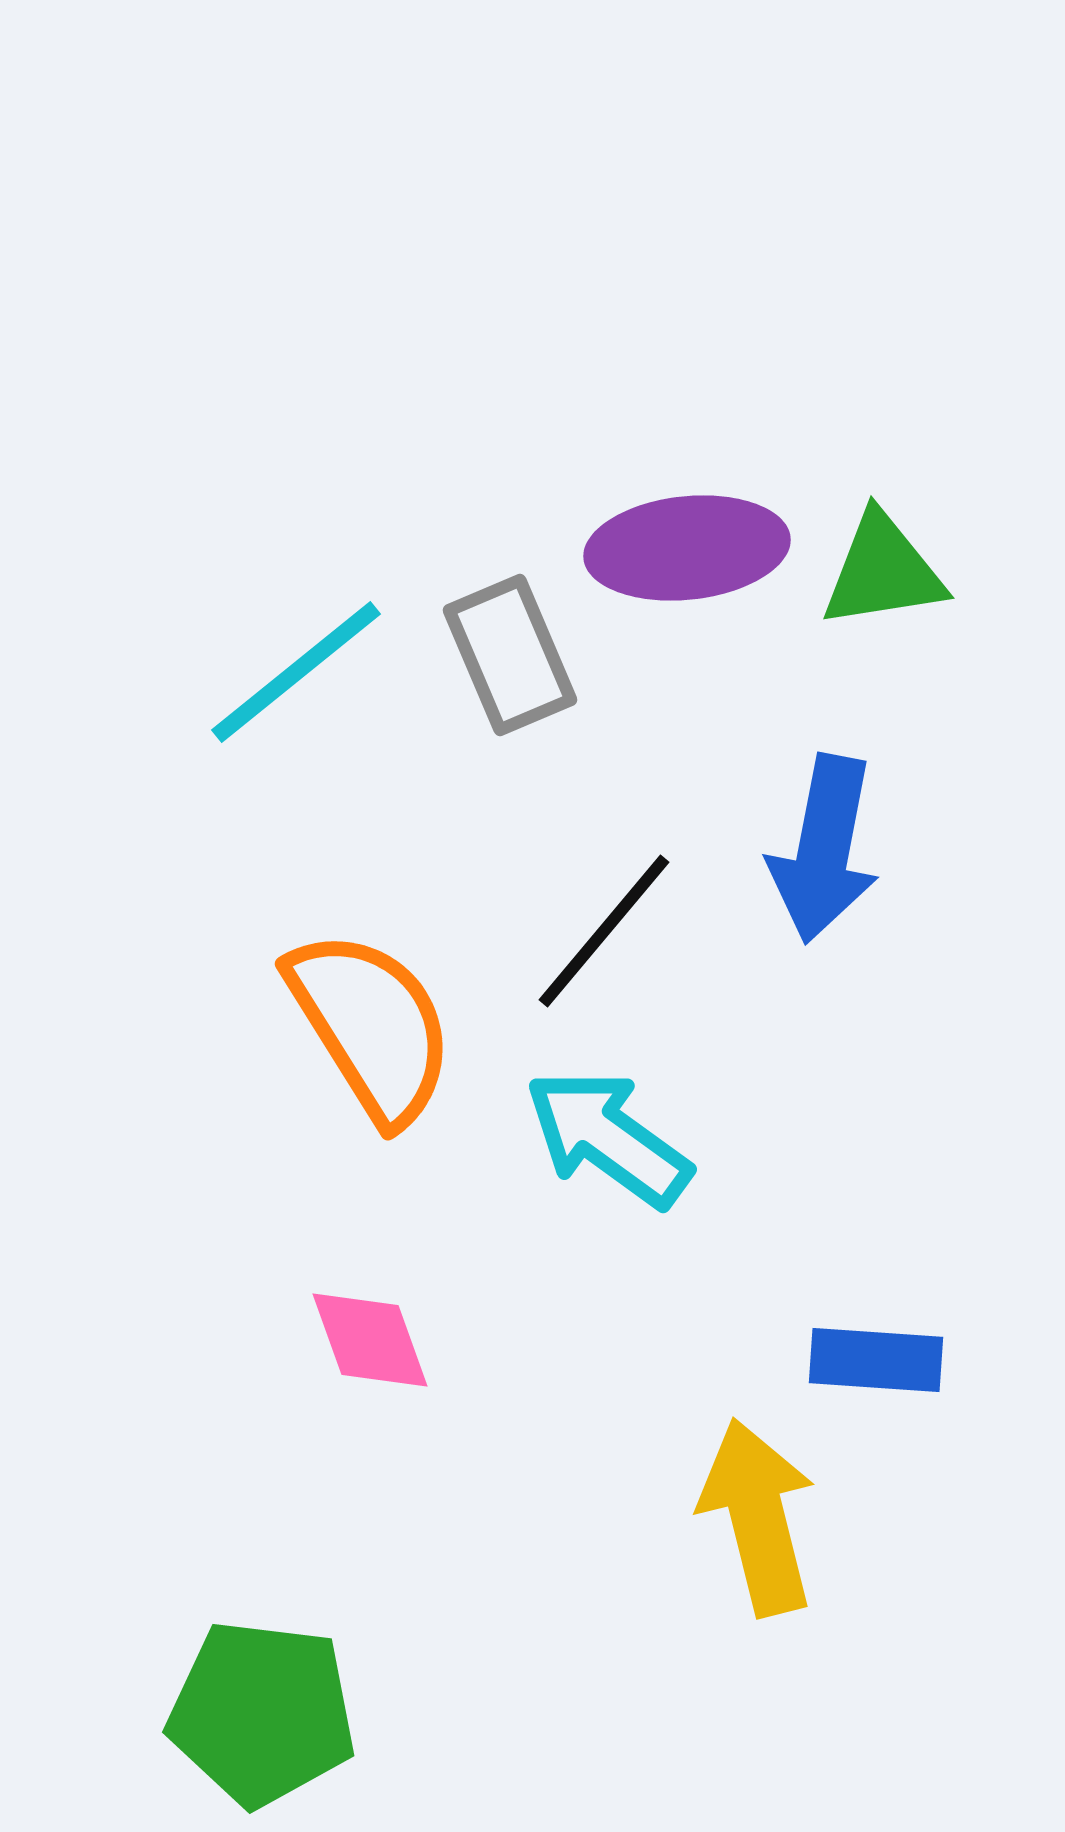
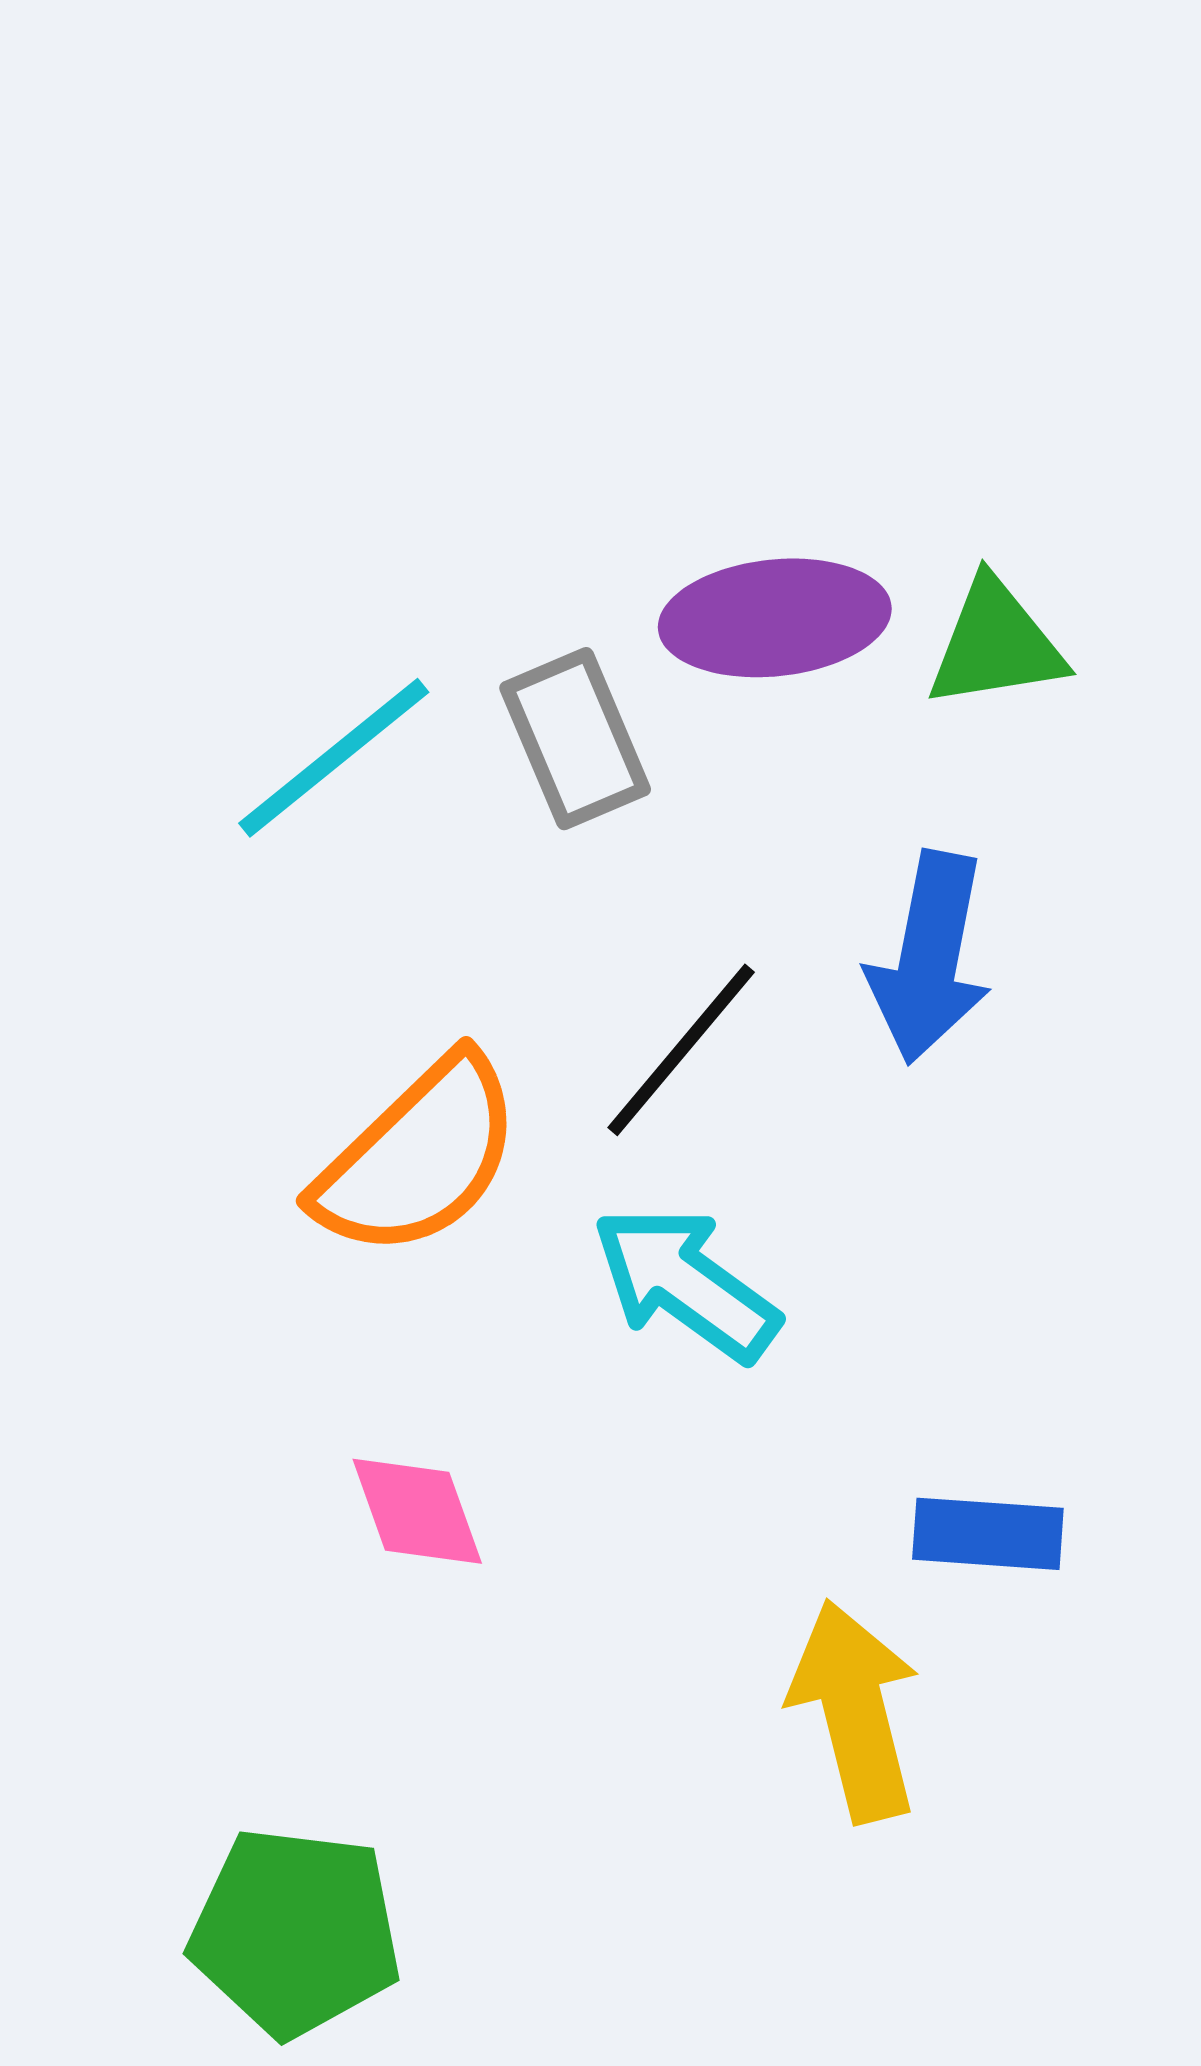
orange semicircle: (371, 1026) -> (418, 1157), turned 78

